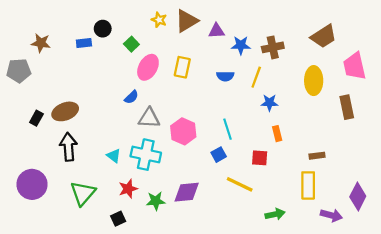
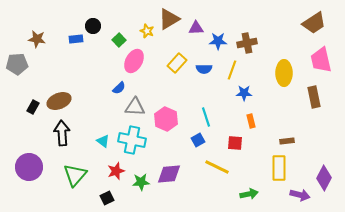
yellow star: (159, 20) -> (147, 31), moved
brown trapezoid: (324, 36) -> (314, 23), moved
yellow rectangle: (182, 67) -> (177, 63), moved, turned 30

